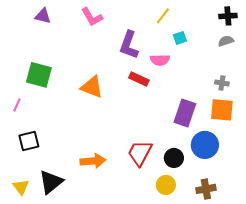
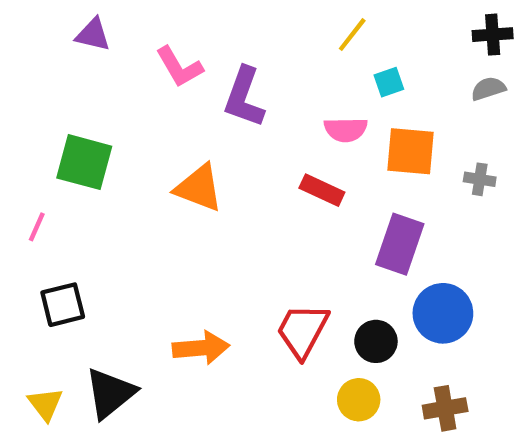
pink L-shape: (92, 17) -> (179, 67), moved
purple L-shape: (129, 45) -> (244, 97), moved
red rectangle: (139, 79) -> (322, 190), moved
orange square: (222, 110) -> (411, 151), moved

